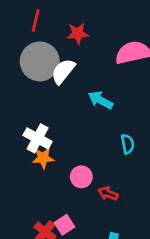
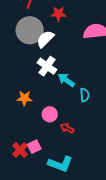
cyan arrow: (101, 100) -> (66, 80), moved
white cross: (38, 138) -> (47, 66), moved

